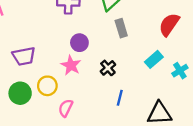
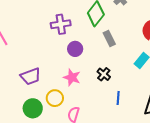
purple circle: (79, 43) -> (75, 49), moved

